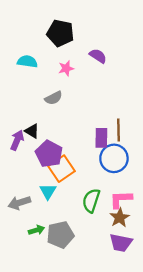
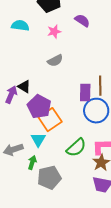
gray semicircle: (54, 98) -> (55, 61), moved
green semicircle: (91, 201) -> (76, 148), turned -150
green arrow: (36, 230) -> (32, 163), moved, turned -56

